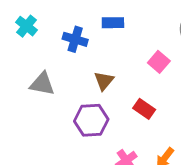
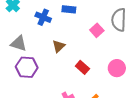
pink square: (159, 62) -> (97, 30), moved
purple hexagon: (91, 120) -> (27, 67), moved

